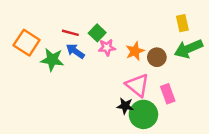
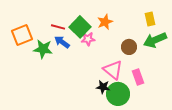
green square: (97, 33) -> (80, 27), size x1.5
orange square: (27, 43) -> (22, 35), turned 35
orange star: (135, 51) -> (105, 22), moved

